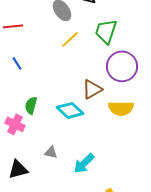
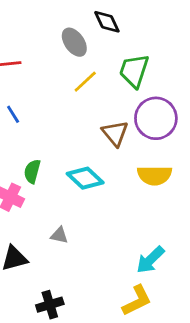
brown triangle: (92, 89) -> (115, 133), moved, turned -40
cyan arrow: (84, 163) -> (150, 260), moved

